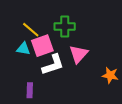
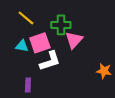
yellow line: (31, 30) -> (26, 18), moved
pink triangle: (78, 54) -> (74, 40), moved

